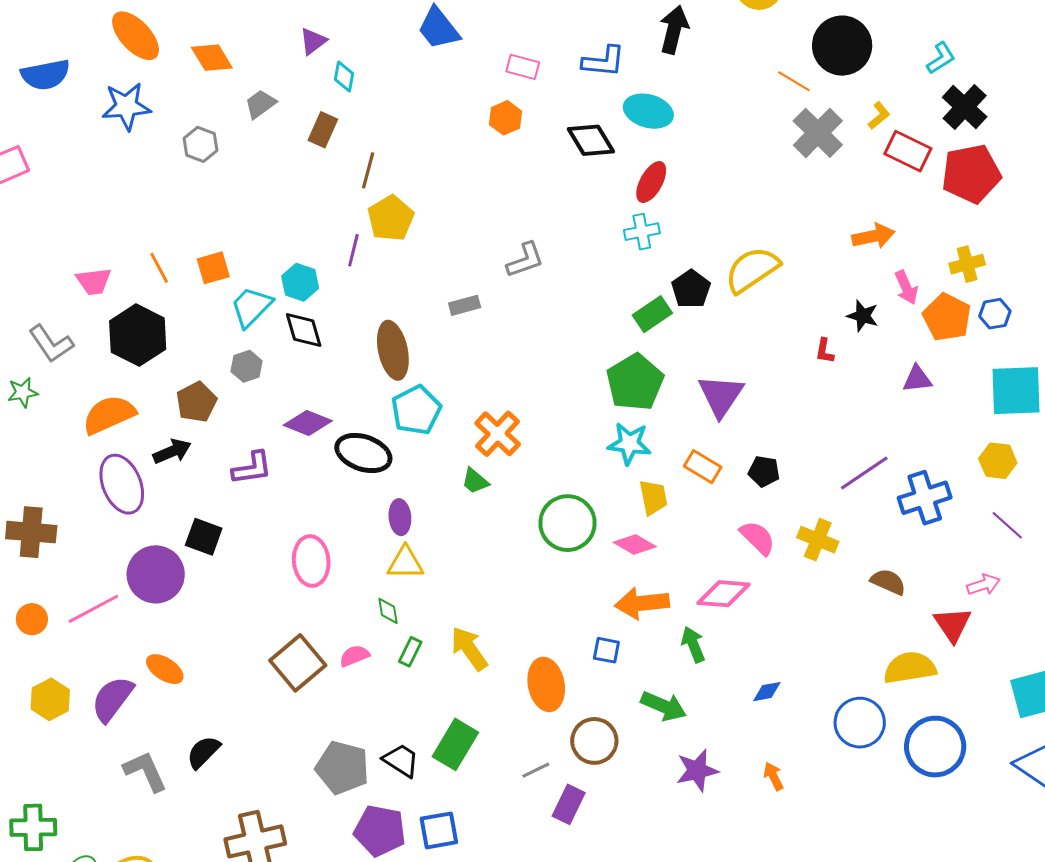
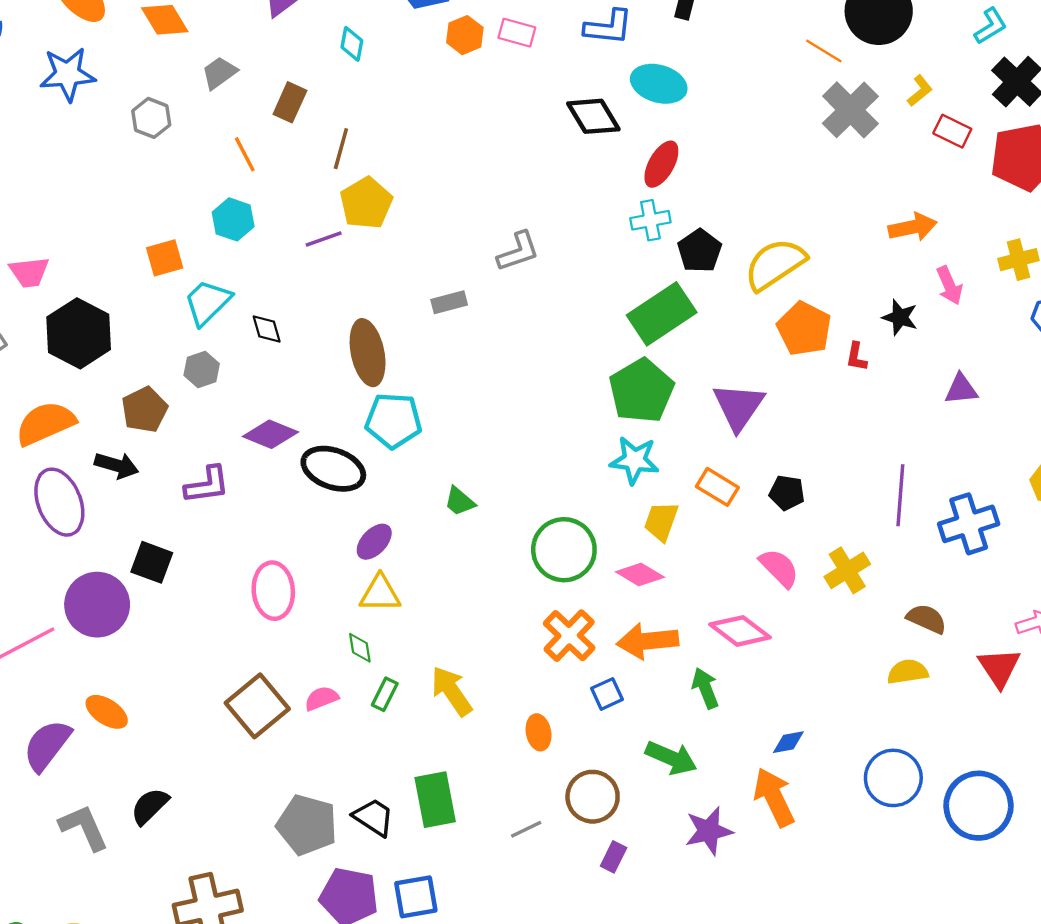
cyan diamond: (344, 77) -> (352, 44), moved
orange hexagon: (505, 118) -> (465, 35), moved
red rectangle: (908, 151) -> (952, 131), size x0.7
purple line: (353, 250) -> (324, 239), turned 56
orange line: (159, 268) -> (245, 154), moved
cyan hexagon: (300, 282) -> (233, 219), moved
black pentagon: (691, 289) -> (699, 251), moved
green rectangle: (652, 314) -> (662, 314), size x1.5
orange pentagon: (947, 317) -> (804, 329), moved
black diamond: (304, 330) -> (267, 329), size x0.7
cyan pentagon: (416, 410) -> (393, 421), turned 30
orange cross: (498, 434) -> (569, 636), moved
black arrow: (172, 451) -> (117, 465), turned 39
purple line: (864, 473) -> (900, 495), turned -52
yellow trapezoid: (653, 497) -> (661, 521), turned -150
purple ellipse: (400, 517) -> (374, 542), turned 48
yellow cross: (818, 540) -> (847, 570), turned 36
pink diamond: (724, 594) -> (740, 631), turned 32
blue square: (606, 650) -> (607, 694), turned -36
yellow semicircle: (910, 668) -> (908, 672), moved, size x0.7
orange ellipse: (546, 684) -> (539, 732), size x0.6
green rectangle: (455, 744) -> (435, 800), turned -42
orange arrow: (774, 776) -> (774, 797), moved, size x1.8
purple rectangle: (569, 804) -> (614, 857), moved, size x0.7

